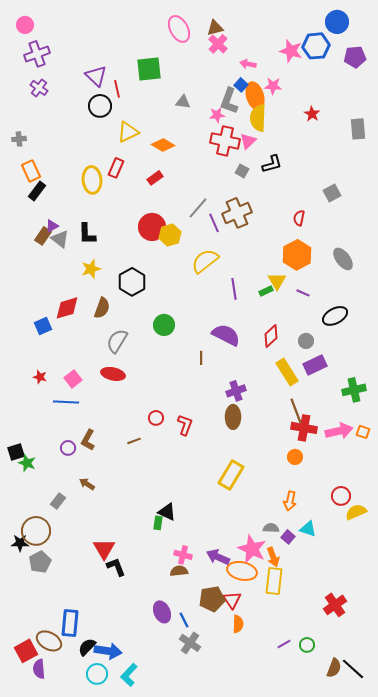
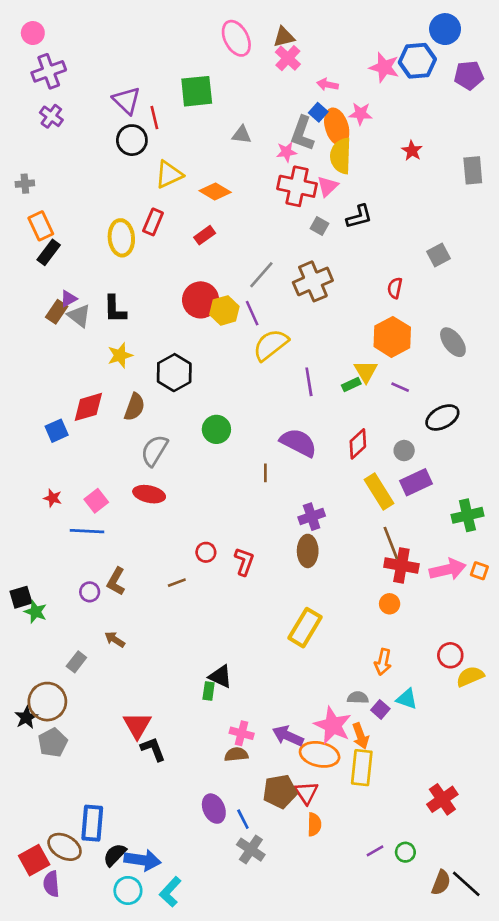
purple line: (214, 223) -> (252, 313), moved
black star: (20, 543) -> (26, 717), turned -30

